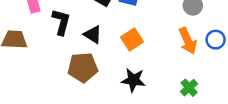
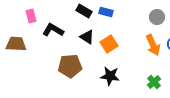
black L-shape: (61, 22) -> (53, 30), turned -75
black triangle: (93, 35) -> (87, 37), moved

